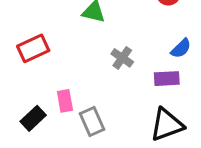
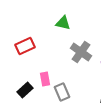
gray cross: (122, 58) -> (81, 52), size x1.5

